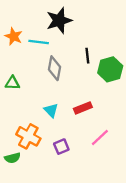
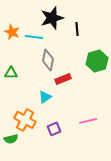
black line: (87, 56) -> (77, 29), moved
red rectangle: (83, 108) -> (63, 79), moved
cyan triangle: (51, 110) -> (45, 97), turned 40
pink line: (100, 137) -> (88, 121), turned 30

